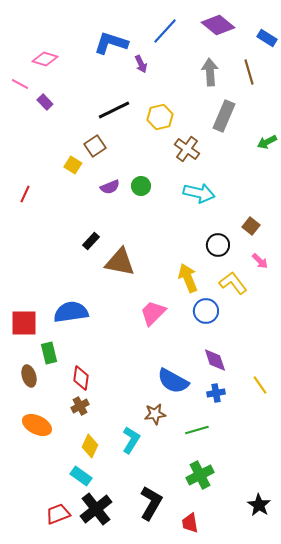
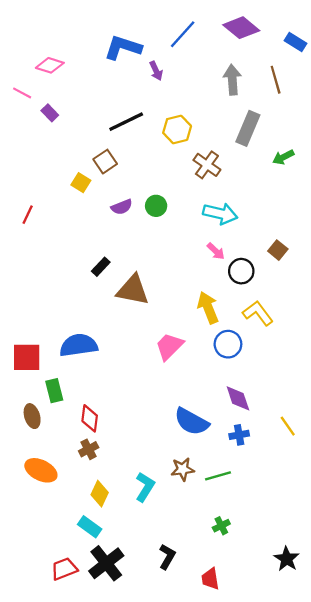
green arrow: (267, 142) -> (283, 157), moved
pink arrow: (260, 261) -> (216, 251), moved
brown star: (155, 414) -> (183, 469), moved
green cross: (200, 475) -> (221, 526), size x0.6
black L-shape: (151, 503) -> (167, 557), size x0.7

